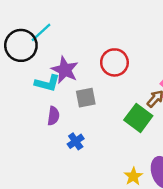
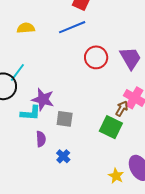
red circle: (114, 62) -> (96, 57), moved
gray square: (86, 98) -> (65, 119), turned 30

